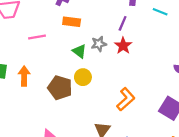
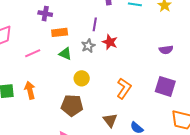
purple line: (123, 23) -> (95, 24), moved
green triangle: (79, 51) -> (65, 54), moved
brown pentagon: (60, 88) -> (72, 105), moved

